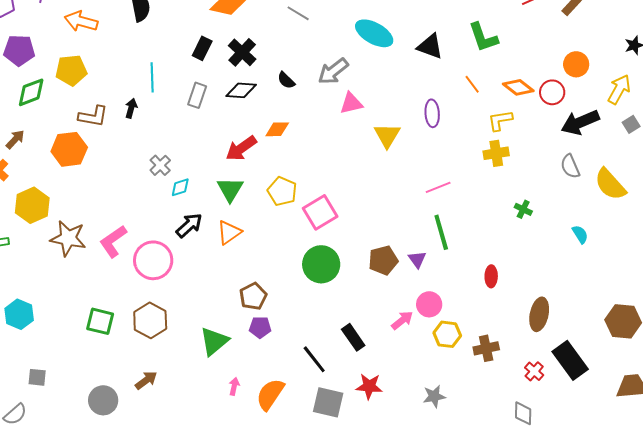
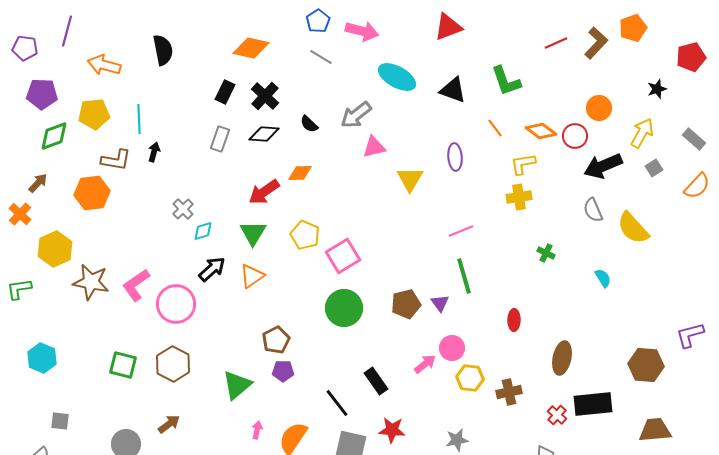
cyan line: (152, 77) -> (139, 119), moved
black rectangle: (570, 360) -> (593, 404), turned -60

